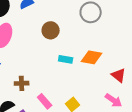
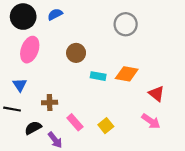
brown circle: (51, 30) -> (76, 53), moved

